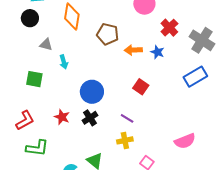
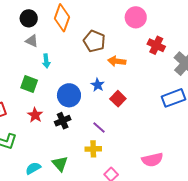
black circle: (30, 18) -> (29, 18), moved
red cross: (169, 28) -> (156, 45), turned -30
blue star: (157, 52) -> (98, 85), moved
green square: (34, 79) -> (29, 84), moved

